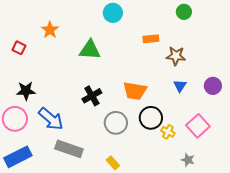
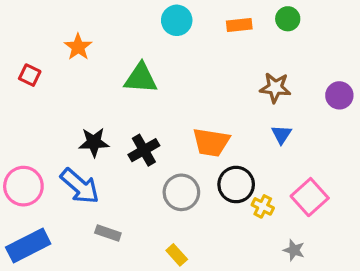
orange rectangle: (151, 39) -> (239, 25), moved
purple circle: (213, 86) -> (339, 95), moved
black star: (26, 91) -> (94, 142), moved
gray rectangle: (69, 149) -> (108, 233), size x0.6

